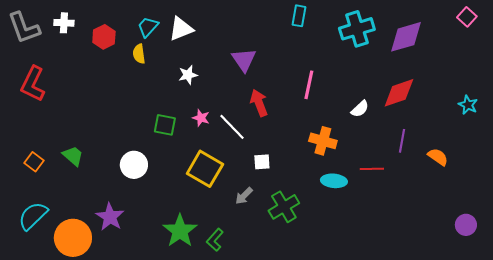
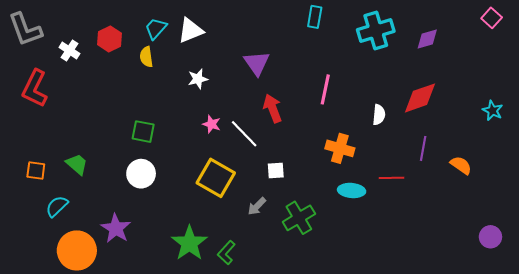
white cross: (64, 23) -> (69, 51), moved, turned 30
purple diamond: (406, 37) -> (427, 39), size x0.6
white semicircle: (360, 109) -> (379, 115), turned -42
green square: (165, 125) -> (143, 132), moved
orange square: (34, 162) -> (36, 171), turned -30
cyan semicircle: (33, 216) -> (57, 206), moved, size x0.7

